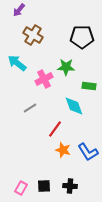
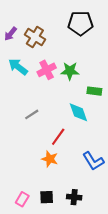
purple arrow: (19, 10) -> (11, 34), moved
black pentagon: (82, 37) -> (81, 23), moved
pink cross: (44, 79) -> (47, 70), moved
orange star: (63, 150) -> (50, 159), moved

